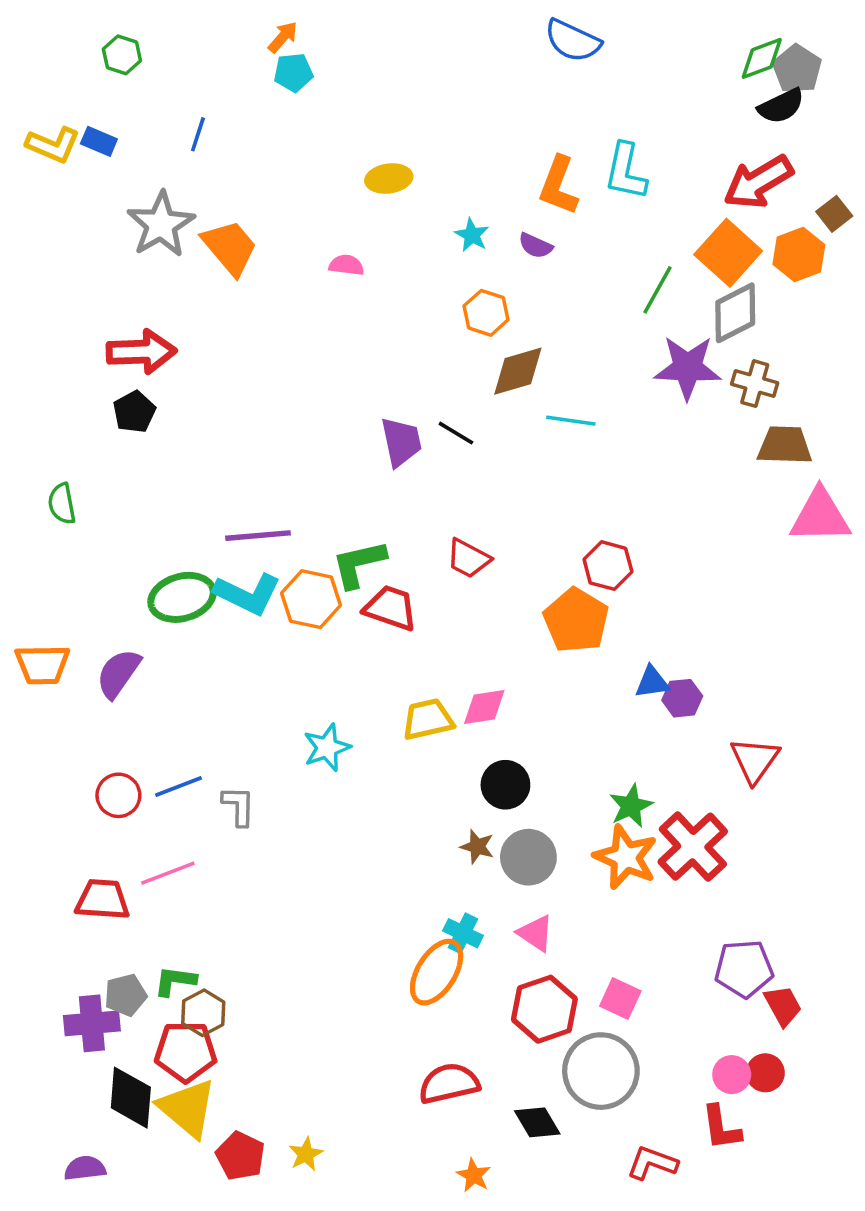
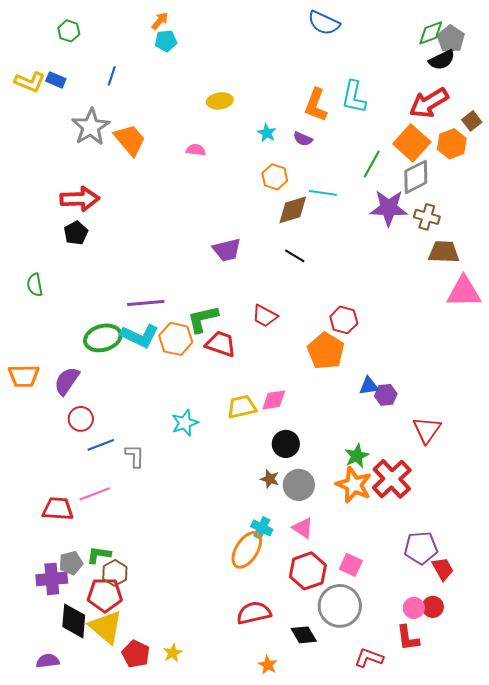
cyan line: (571, 421) -> (323, 193), moved
black line: (456, 433) -> (295, 256), moved
purple trapezoid: (401, 442) -> (227, 250), turned 88
red circle: (118, 795) -> (81, 419), moved

